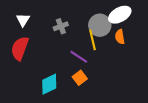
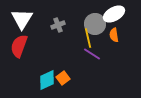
white triangle: (23, 20) -> (22, 19), size x1.6
purple line: (79, 57) -> (92, 54), moved
orange square: (80, 78) -> (63, 78), moved

